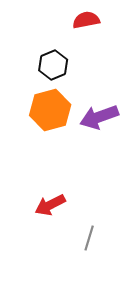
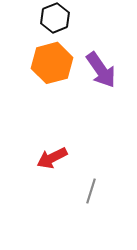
purple arrow: (99, 117) -> (101, 70), turned -105

